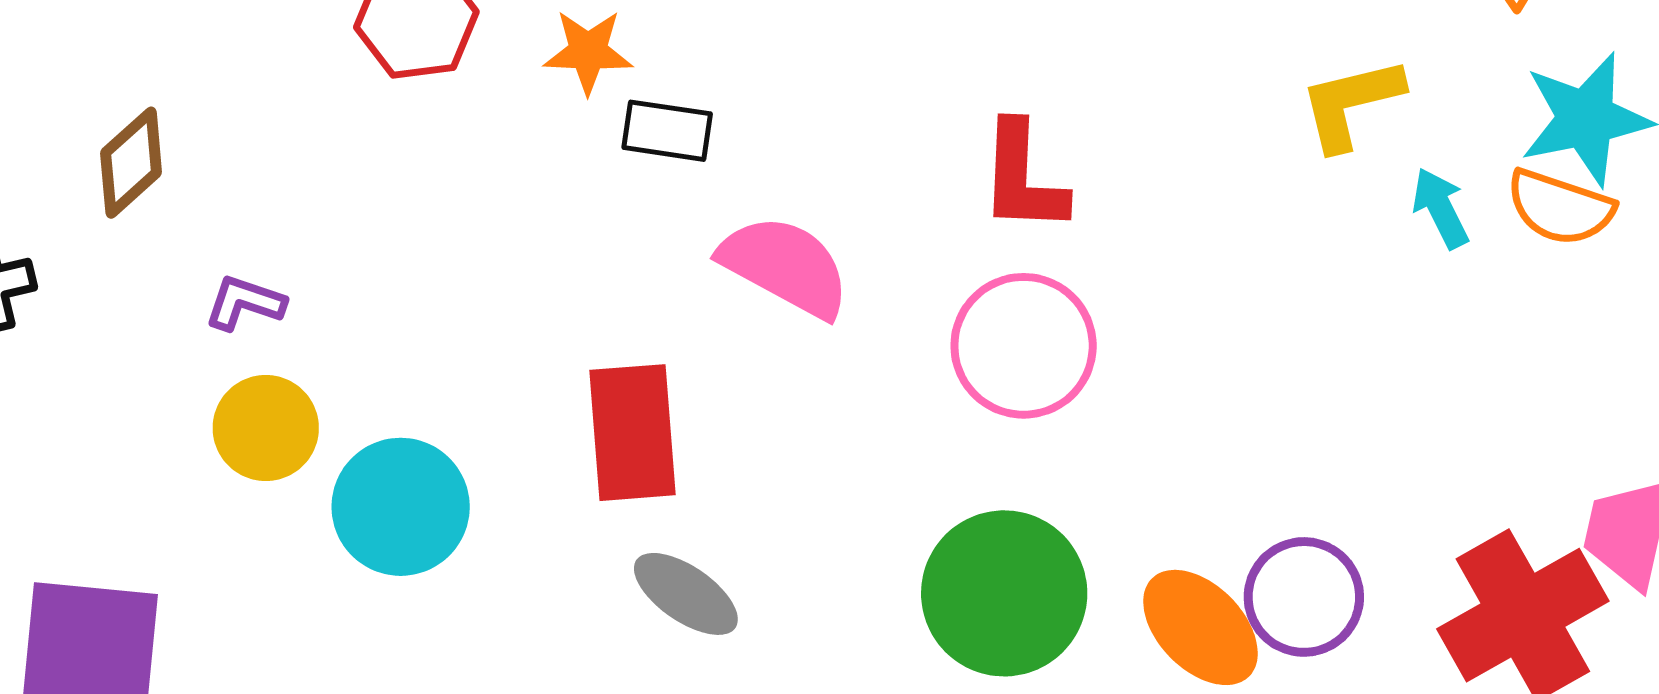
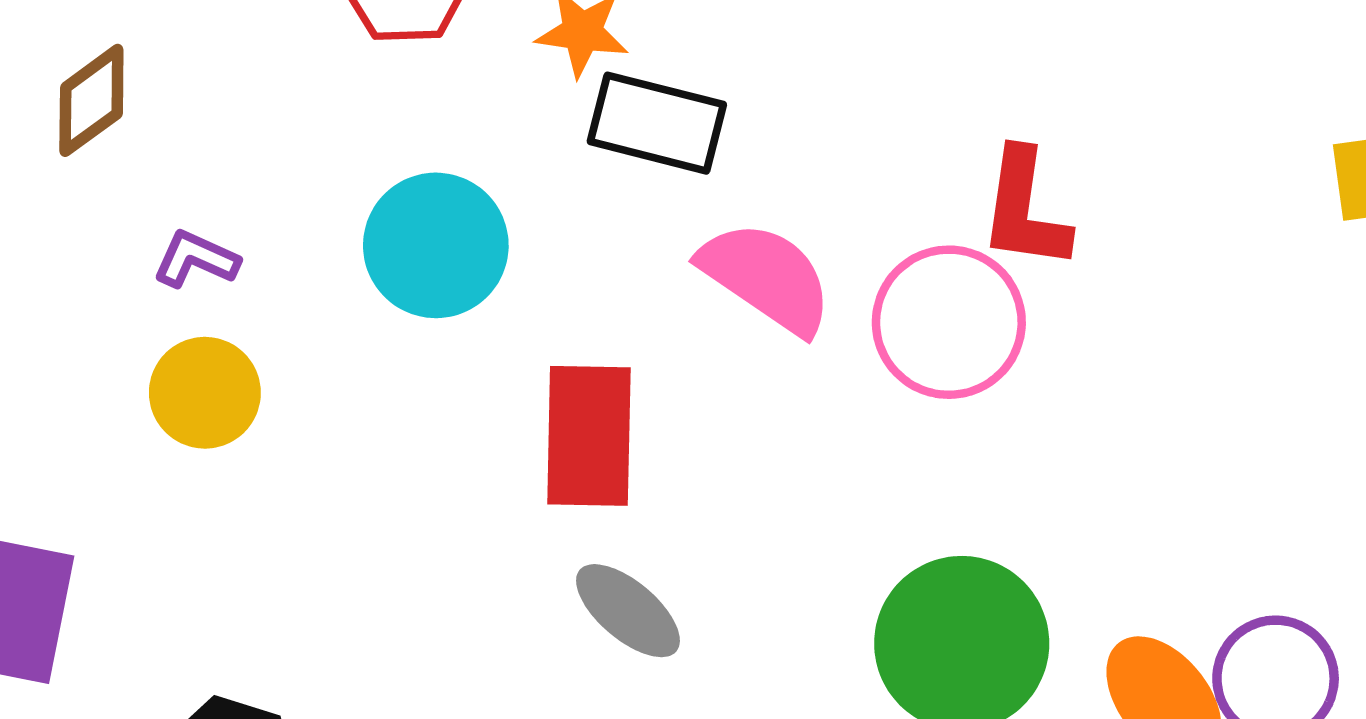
black rectangle: (667, 131) -> (657, 123), size x1.4
pink circle: (1024, 346) -> (949, 322), moved
cyan circle: (401, 507) -> (436, 245), moved

